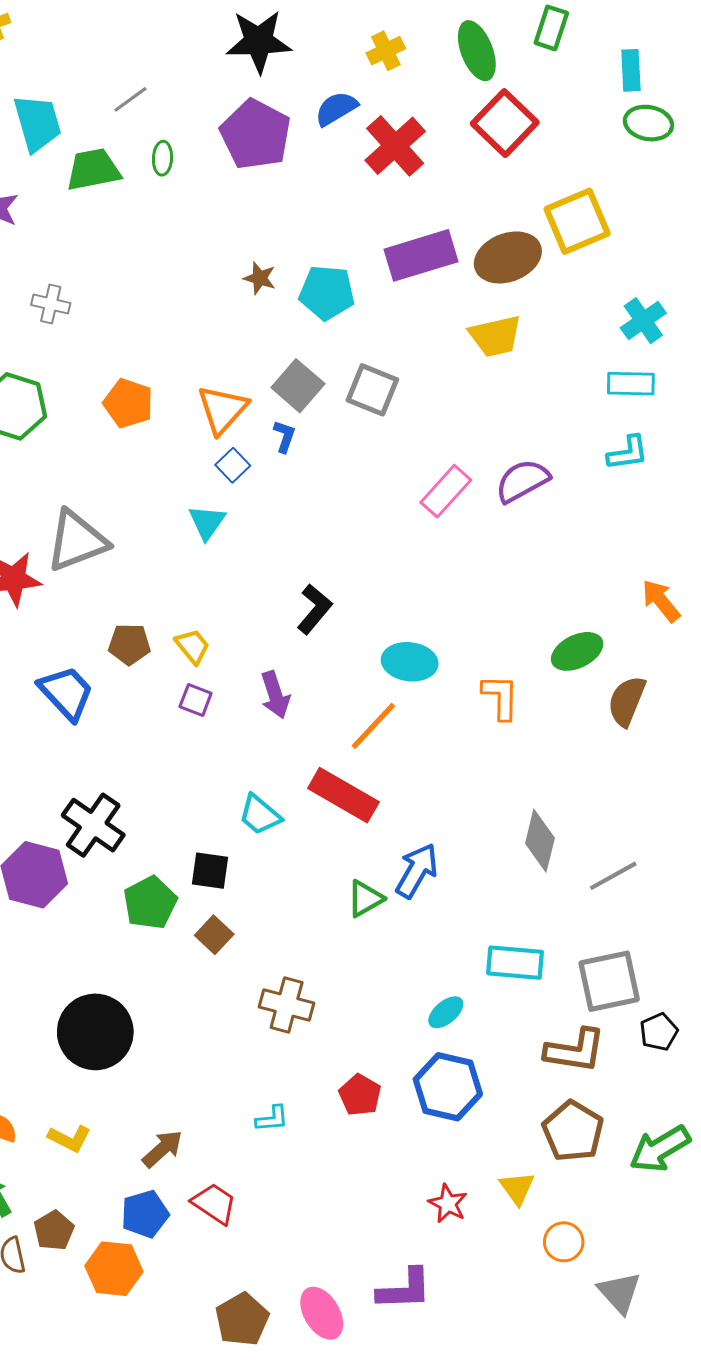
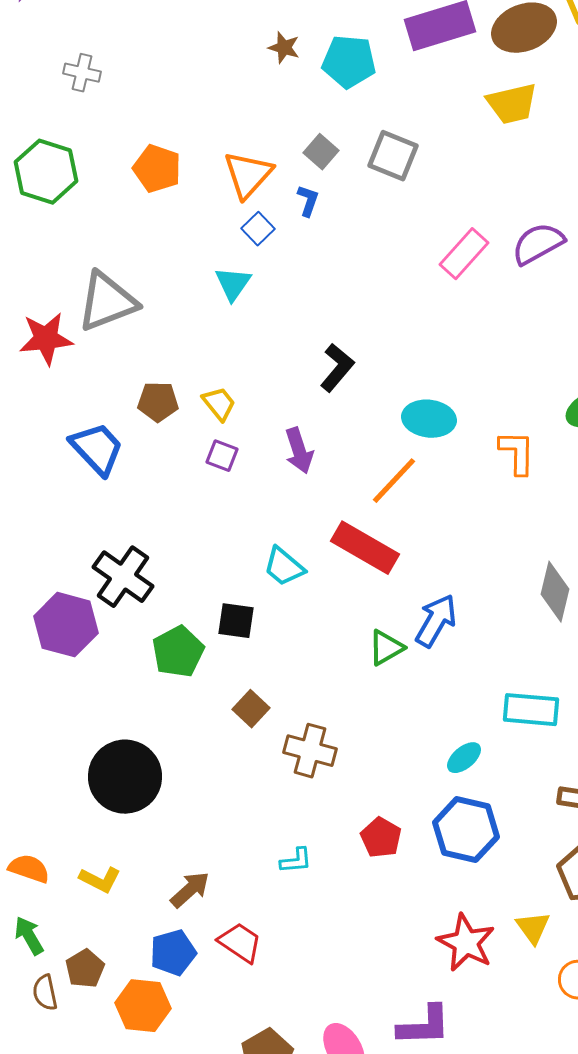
gray square: (298, 386) -> (321, 152), size x0.7
brown square: (214, 935) -> (251, 709), moved
red star: (448, 1204) -> (466, 943), size x1.5

